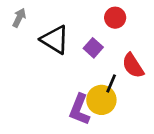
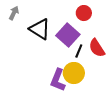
purple square: (93, 48) -> (68, 35), size x1.6
black line: (111, 83) -> (79, 51), moved

